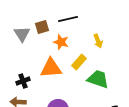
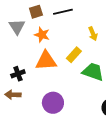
brown square: (42, 27) -> (36, 12), moved
orange star: (61, 42) -> (42, 35), moved

